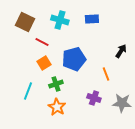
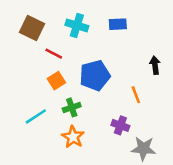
black arrow: (121, 51) -> (155, 65), turned -40
cyan line: (28, 91) -> (36, 116), turned 36
gray star: (122, 103) -> (143, 148), moved

